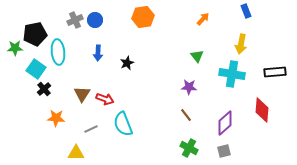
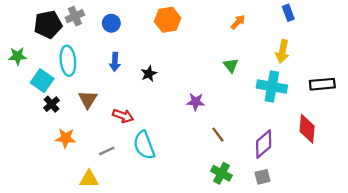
gray cross: (75, 20) -> (75, 16), moved
black pentagon: (35, 34) -> (48, 24), moved
purple star: (189, 87) -> (196, 102), moved
brown triangle: (82, 94) -> (88, 99), moved

